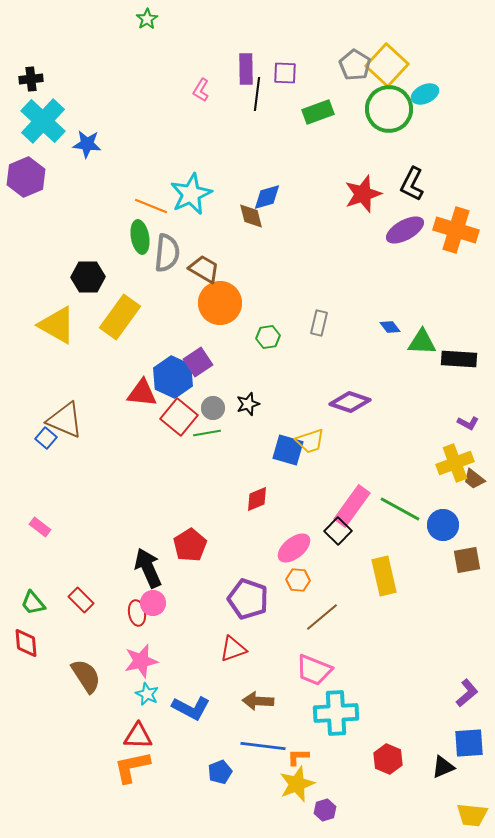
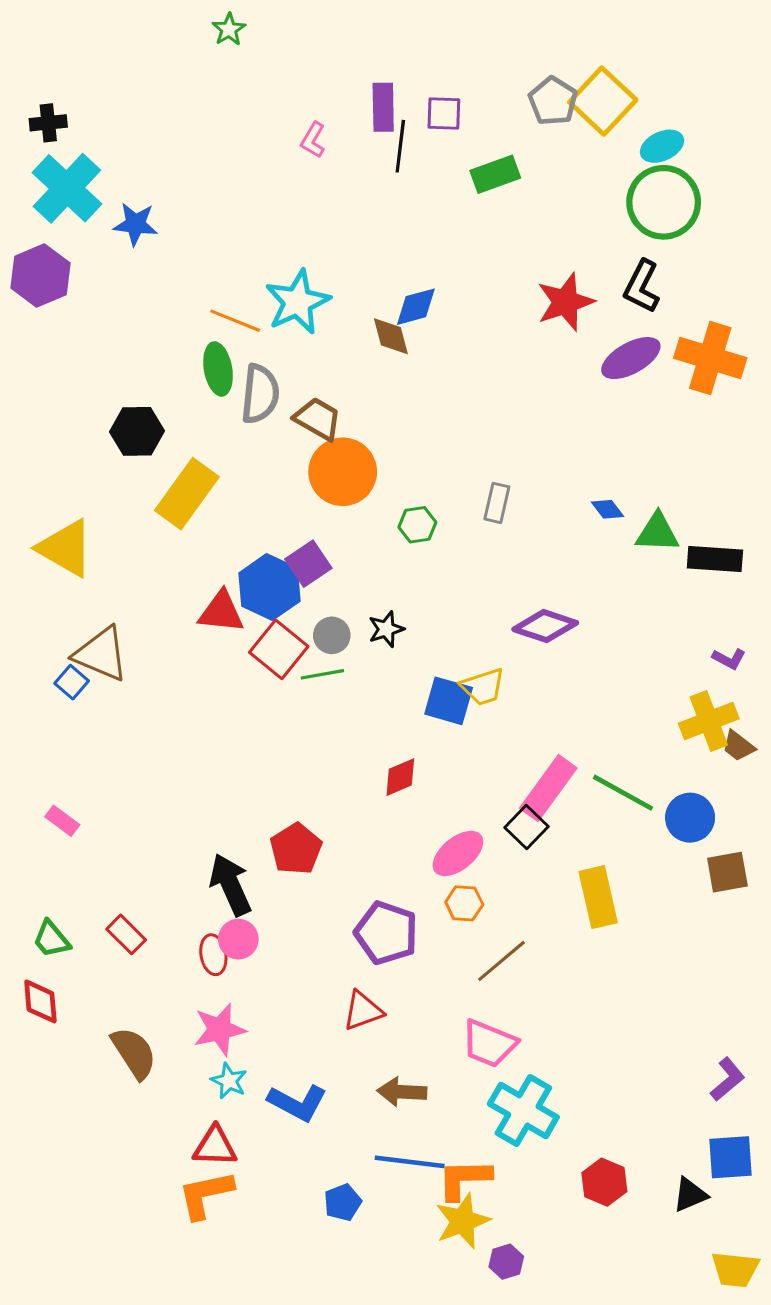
green circle: (389, 109) -> (664, 202), moved
yellow triangle: (57, 325) -> (65, 548), moved
cyan cross: (336, 713) -> (523, 1110), turned 33
orange L-shape: (298, 757) -> (464, 1179), size x1.6

